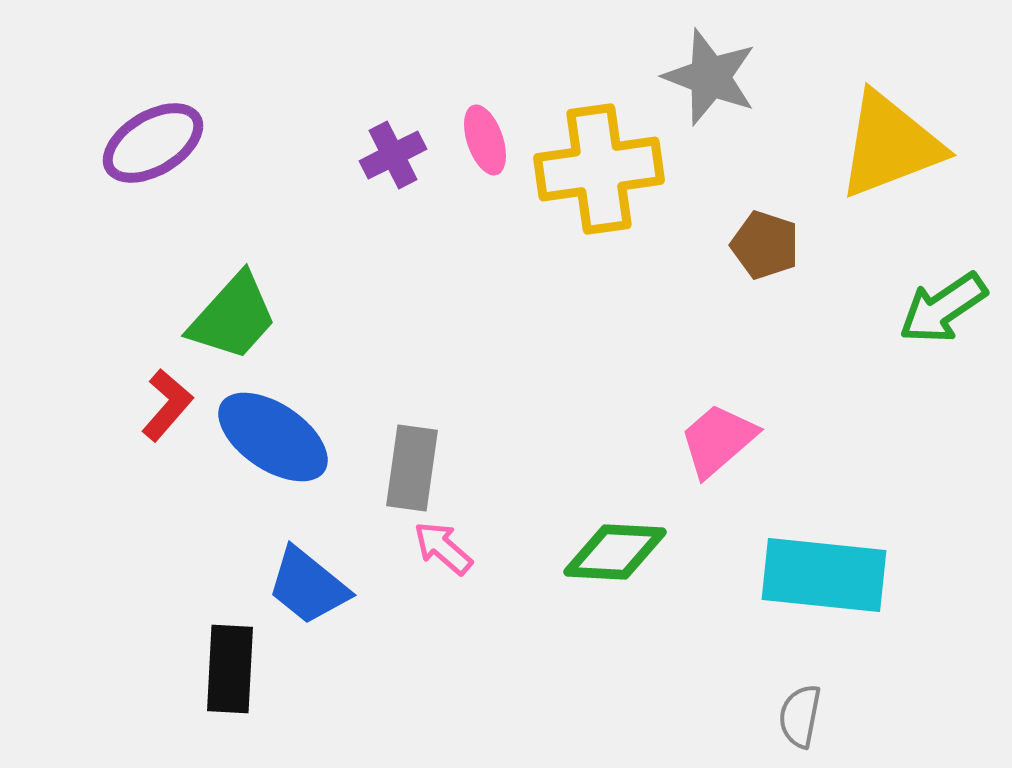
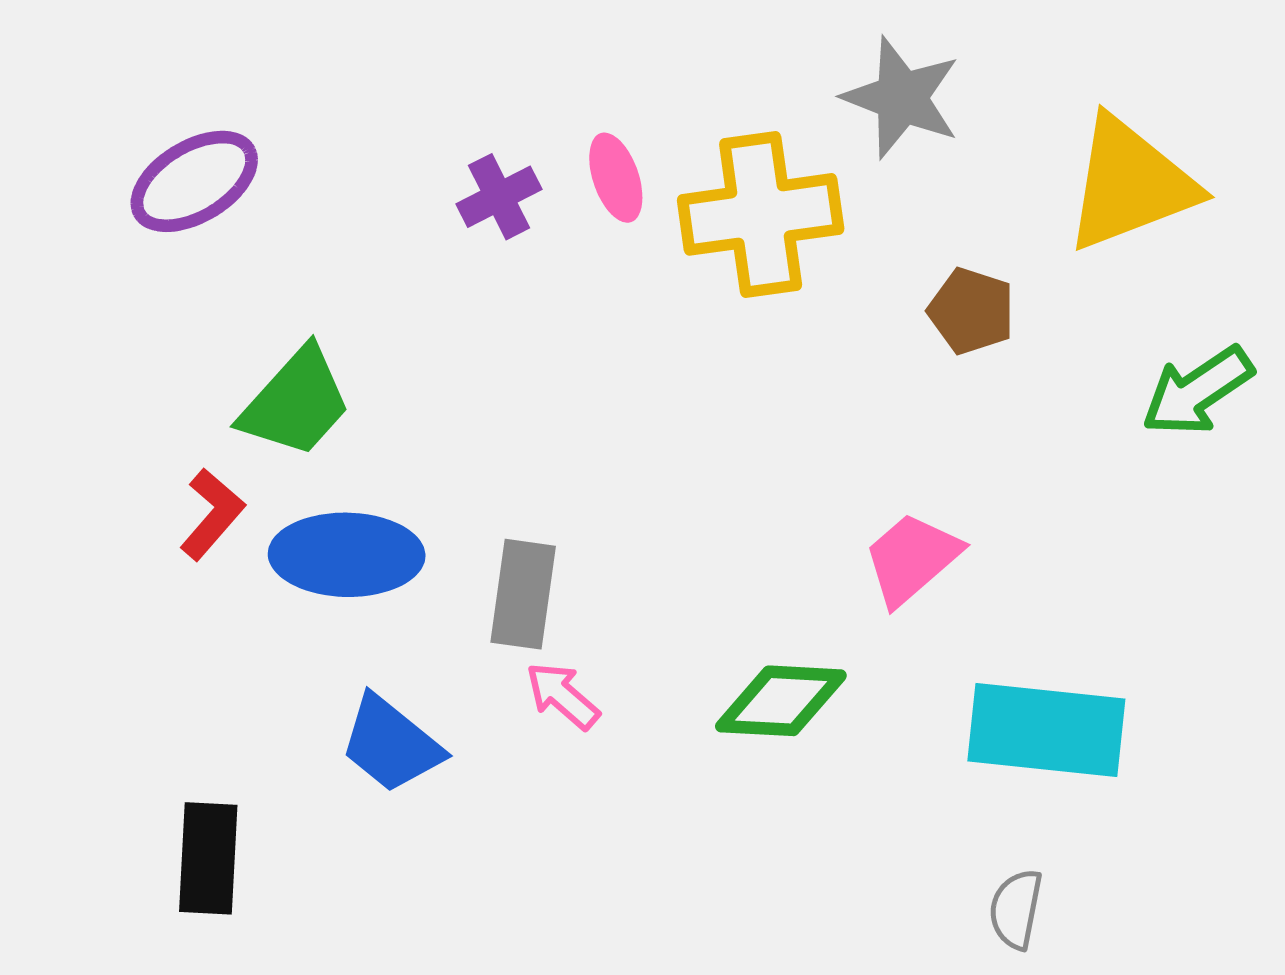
blue ellipse: (273, 437) -> (347, 555), turned -33
black rectangle: (230, 669) -> (208, 858), moved

